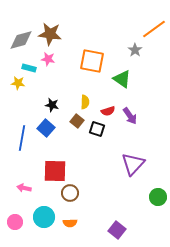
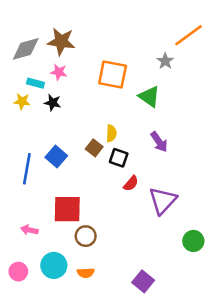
yellow semicircle: (85, 102) -> (111, 133), moved
black star: (52, 105) -> (53, 103), moved
red semicircle: (108, 111) -> (131, 183), moved, turned -32

